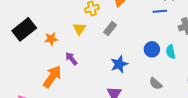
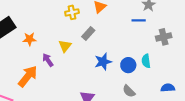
yellow triangle: (79, 29) -> (65, 46), moved
blue circle: (152, 49) -> (128, 65), moved
blue star: (119, 64) -> (103, 62), moved

